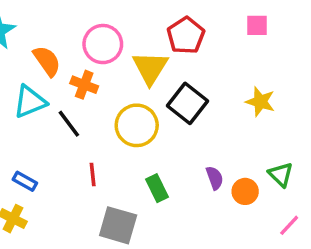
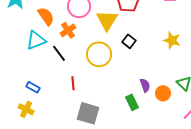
orange cross: (84, 85) -> (68, 30), turned 35
black square: (188, 103) -> (129, 41), size x0.6
green rectangle: (157, 188) -> (132, 102), moved

